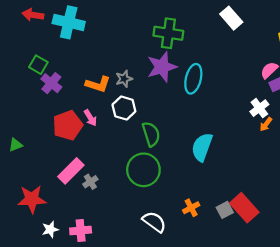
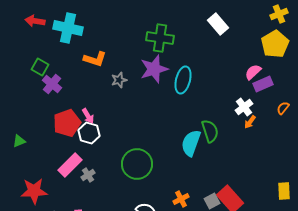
orange L-shape: (98, 84) -> (95, 59), moved
white hexagon: (124, 108) -> (89, 133), moved
green semicircle: (151, 134) -> (210, 131), moved

